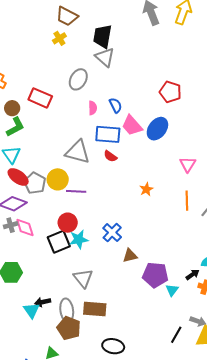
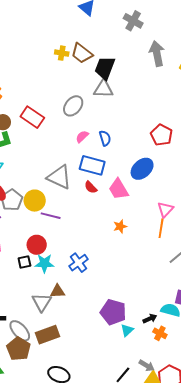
brown trapezoid: (67, 16) -> (82, 53), moved
yellow cross: (59, 38) -> (62, 53), moved, turned 32
gray triangle: (105, 57) -> (103, 89), turned -50
pink semicircle: (93, 108) -> (82, 137), turned -144
pink trapezoid: (132, 126) -> (119, 189), moved
orange line: (187, 201) -> (161, 228), moved
black square: (59, 242) -> (24, 262), size x0.6
brown triangle: (130, 256) -> (58, 291), moved
brown rectangle: (95, 309) -> (48, 335), turned -35
gray ellipse: (67, 310) -> (20, 331), turned -45

